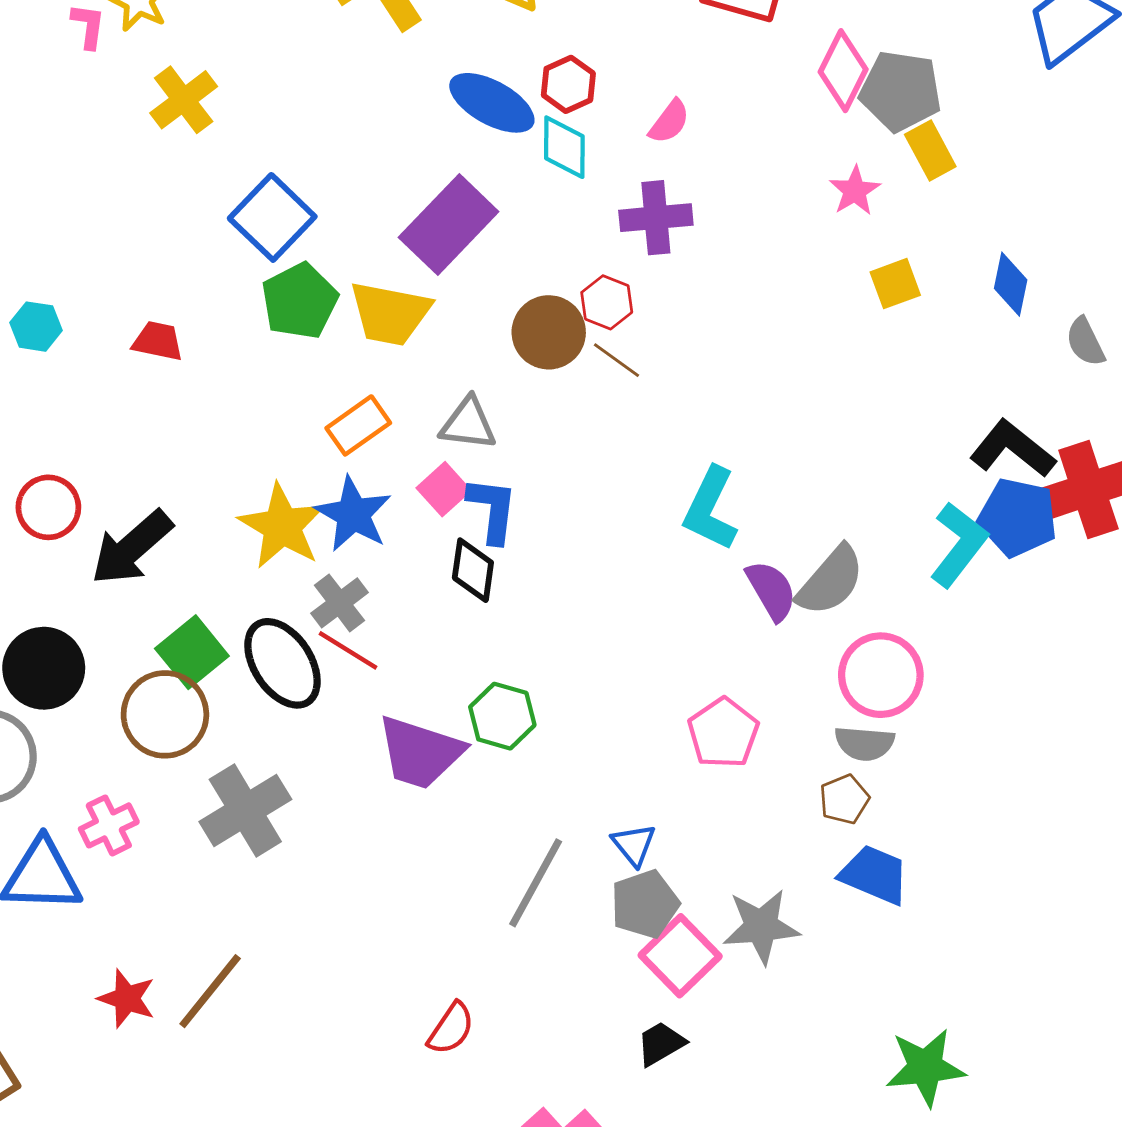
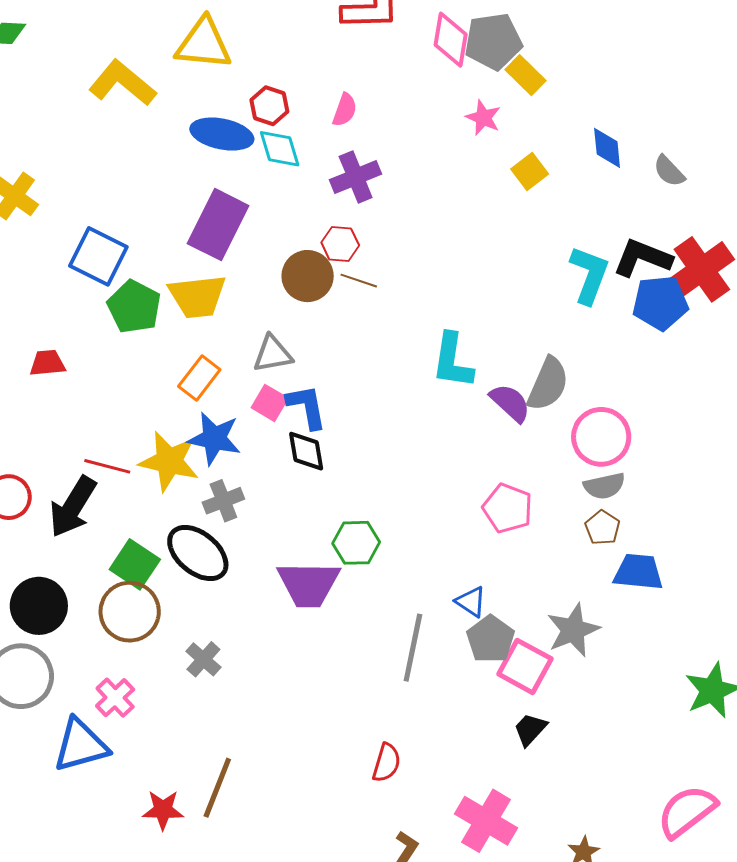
cyan L-shape: (959, 544) -> (589, 275), moved
gray cross: (339, 603) -> (223, 501), turned 33
red line: (348, 650) -> (107, 466), moved
gray cross: (245, 811) -> (203, 659), size x0.6

